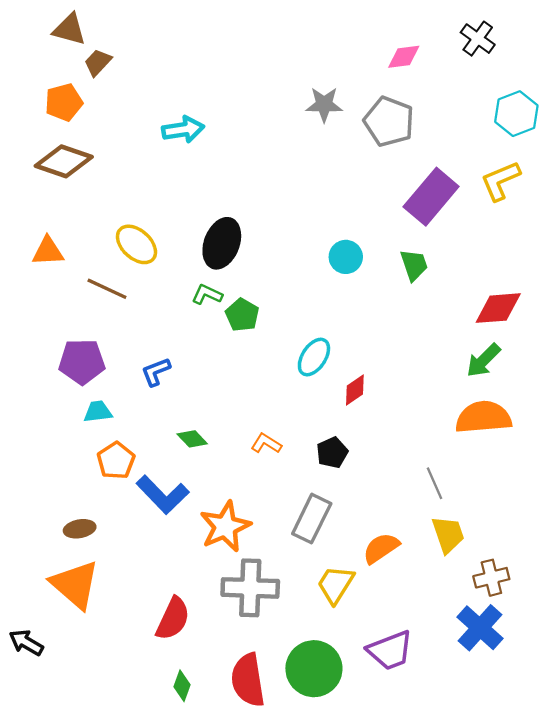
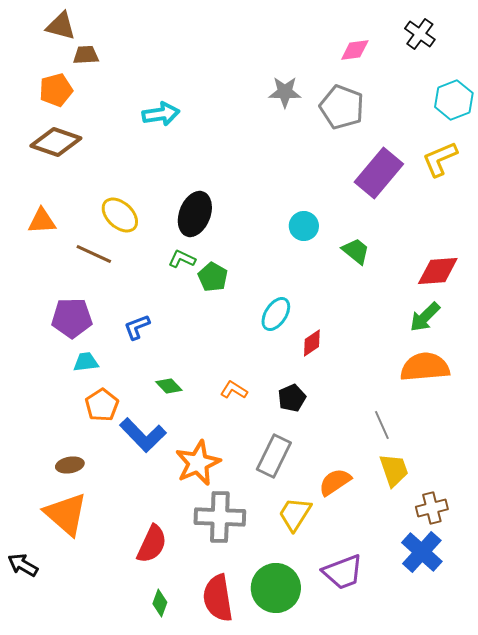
brown trapezoid: (98, 62) -> (86, 55), turned 44
green trapezoid: (414, 265) -> (356, 251), moved, turned -32

